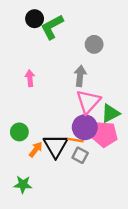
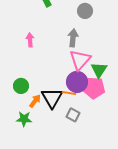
green triangle: (110, 113) -> (99, 70), turned -30
gray square: (80, 155) -> (73, 115), moved
green star: (23, 184) -> (24, 119), moved

